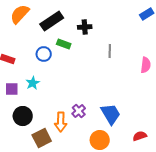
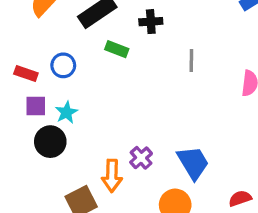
blue circle: (44, 54) -> (63, 65), moved
purple square: (12, 89) -> (36, 106), moved
black circle: (23, 116) -> (50, 142), moved

